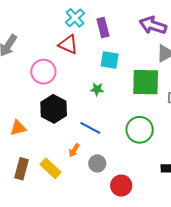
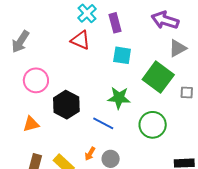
pink circle: (43, 72) -> (36, 80), moved
green square: (146, 82) -> (158, 77), turned 36
green star: (97, 89) -> (119, 98), moved, size x1.6
orange arrow: (74, 150) -> (90, 154), moved

